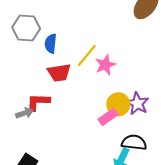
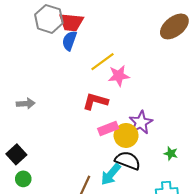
red trapezoid: (59, 73) -> (71, 22), moved
red L-shape: (38, 102) -> (95, 101), moved
yellow circle: (118, 104) -> (126, 135), moved

